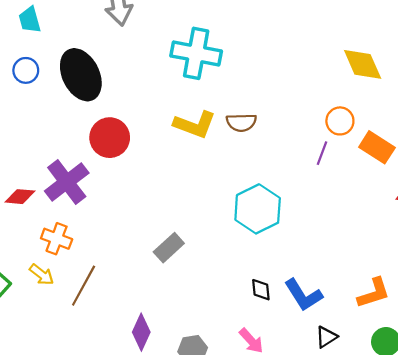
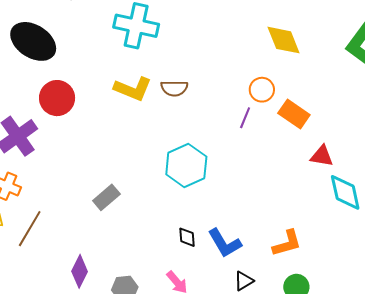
black ellipse: (81, 75) -> (33, 41), turned -33

